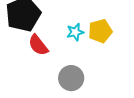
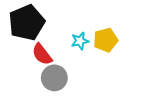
gray circle: (71, 78) -> (54, 78), moved

